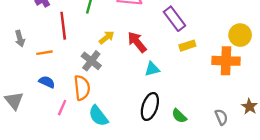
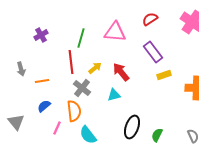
red line: (63, 26) -> (71, 62), moved
cyan triangle: (152, 69) -> (114, 95), moved
blue semicircle: (47, 82) -> (44, 106), turned -64
green semicircle: (179, 116) -> (157, 135), turned 72

